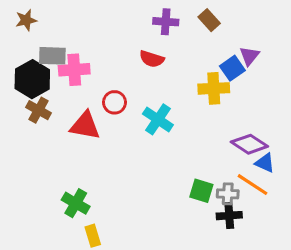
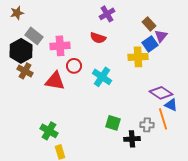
brown rectangle: (209, 20) -> (149, 24), moved
purple cross: (166, 22) -> (107, 14), turned -35
gray rectangle: (52, 56) -> (34, 36), turned 36
pink cross: (74, 70) -> (60, 46), moved
orange line: (253, 185) -> (163, 119), turned 40
green square: (201, 191) -> (113, 123), moved
black cross: (229, 216) -> (132, 139), moved

